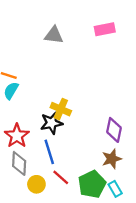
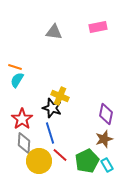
black star: (52, 123) -> (52, 108), turned 30
yellow circle: (36, 184) -> (39, 161), size x1.6

